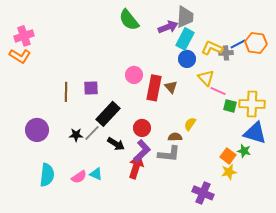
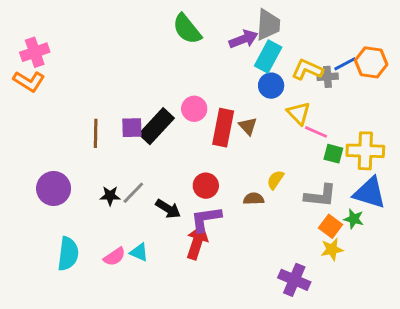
black rectangle: (108, 114) -> (156, 126), moved
purple L-shape: (142, 151) -> (206, 219), turned -145
gray L-shape: (169, 154) -> (320, 196), moved

